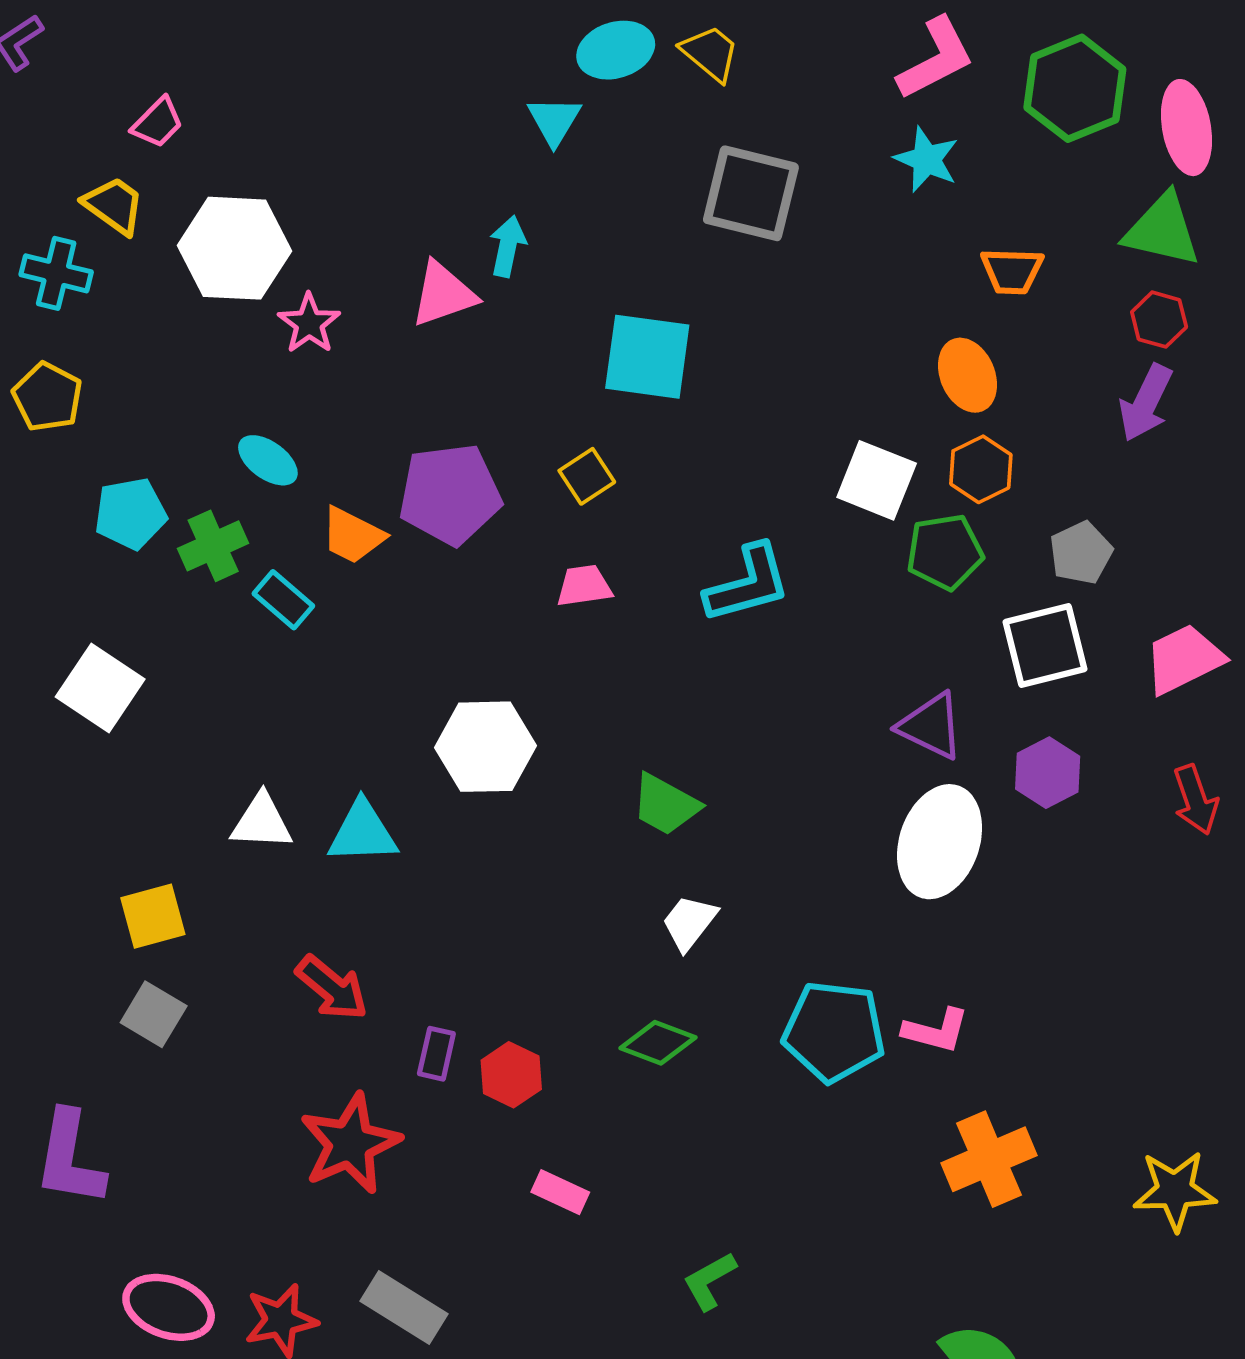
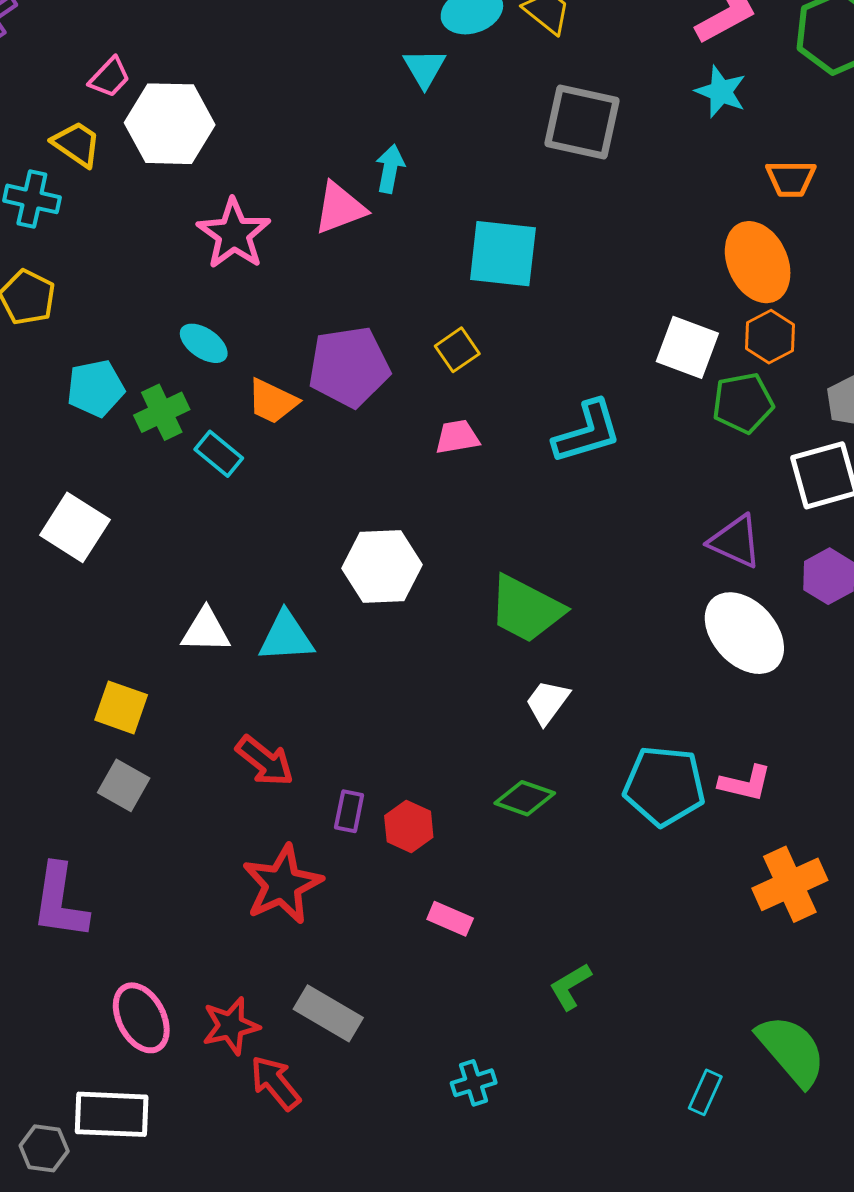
white hexagon: (234, 248) -> (170, 124), moved
pink star: (309, 323) -> (234, 234), size x1.5
orange ellipse: (968, 375) -> (758, 262), size x1.4
green trapezoid: (665, 805) -> (526, 609), size x1.4
white ellipse: (940, 842) -> (744, 633), turned -60
yellow square: (153, 916) -> (121, 707), turned 36
pink ellipse: (169, 1307) -> (141, 1018), turned 44

